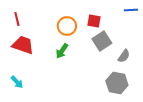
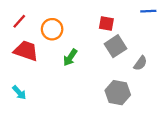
red line: (17, 19) -> (19, 21), turned 56
orange circle: (67, 26) -> (52, 29), moved
gray hexagon: (117, 83) -> (118, 93), moved

